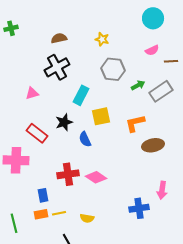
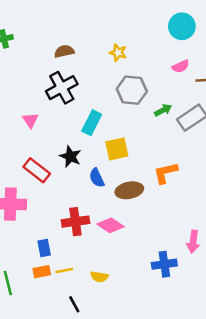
pink triangle: (32, 93) -> (30, 120), turned -48
black star: (64, 122) -> (70, 157), turned -30
orange L-shape: (135, 123) -> (166, 173), moved
brown ellipse: (153, 145) -> (129, 190), moved

